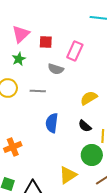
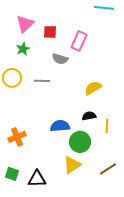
blue semicircle: (52, 123) -> (60, 126), moved, turned 78
black semicircle: (85, 126) -> (89, 116), turned 128
green circle: (92, 155) -> (80, 142), moved

